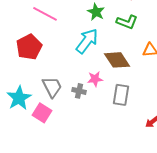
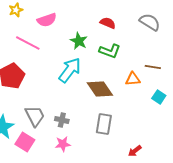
pink star: (95, 79) -> (63, 144), moved

